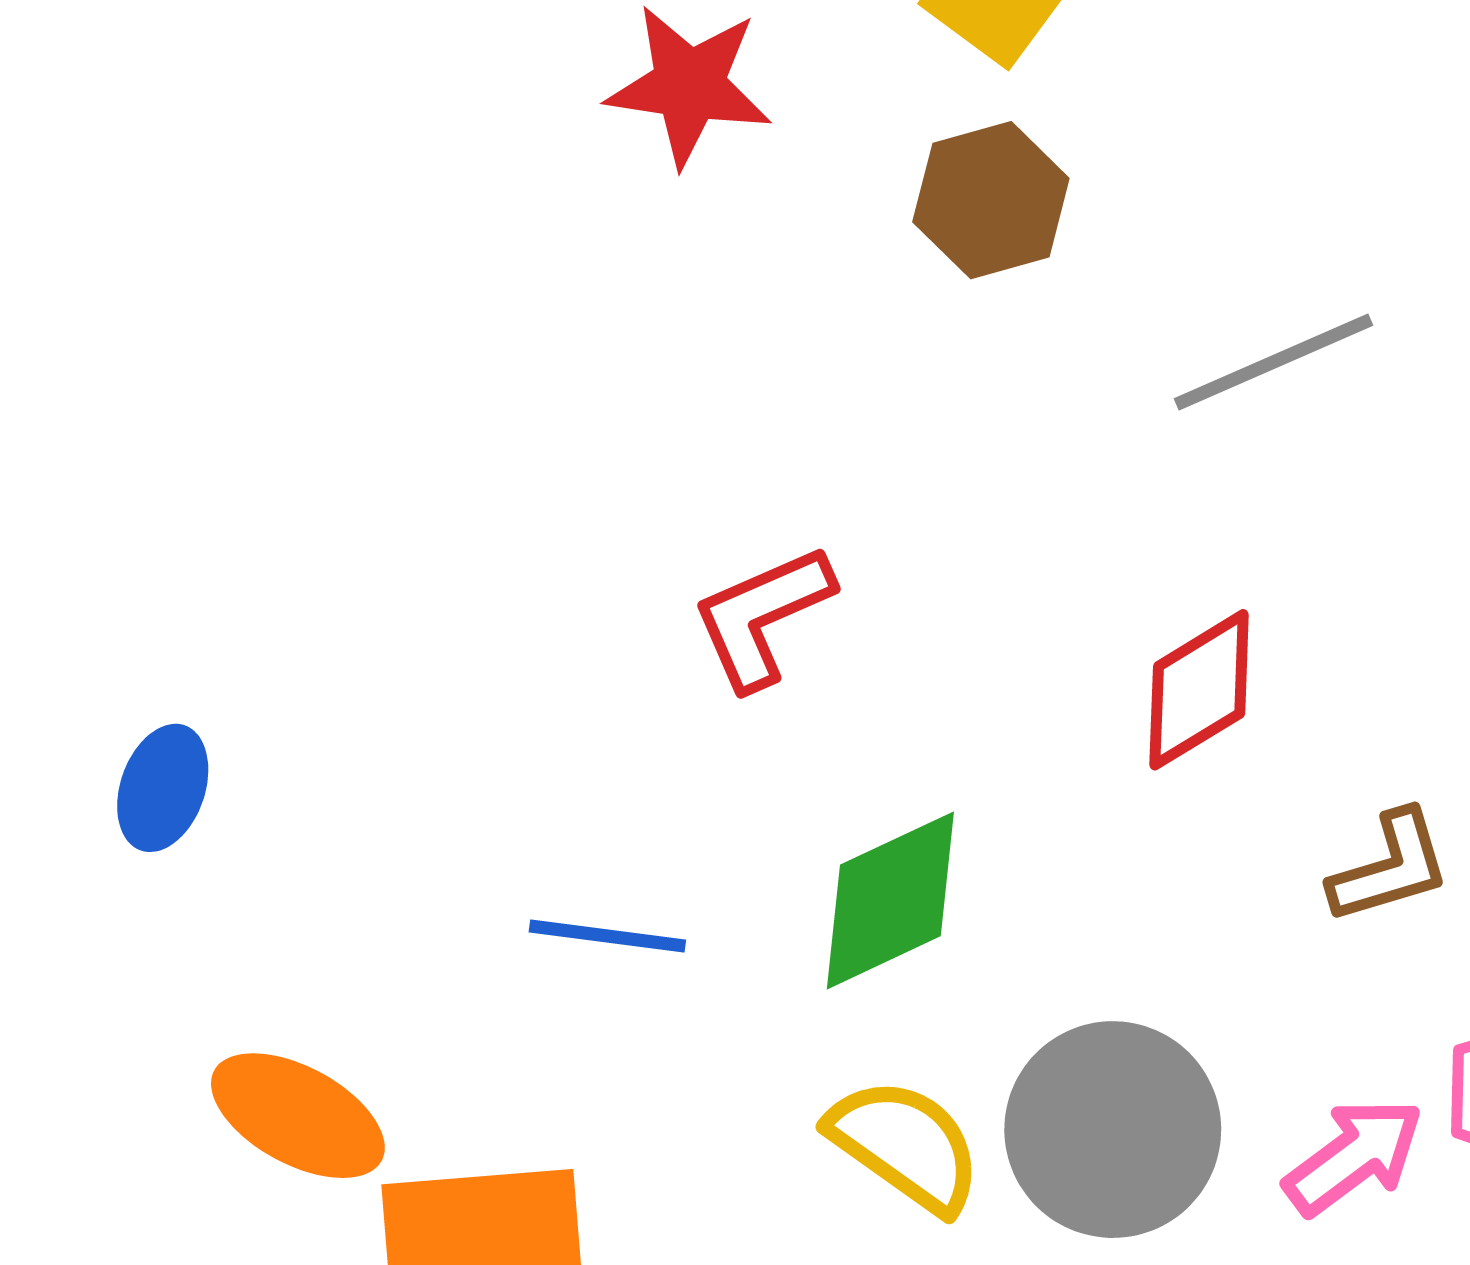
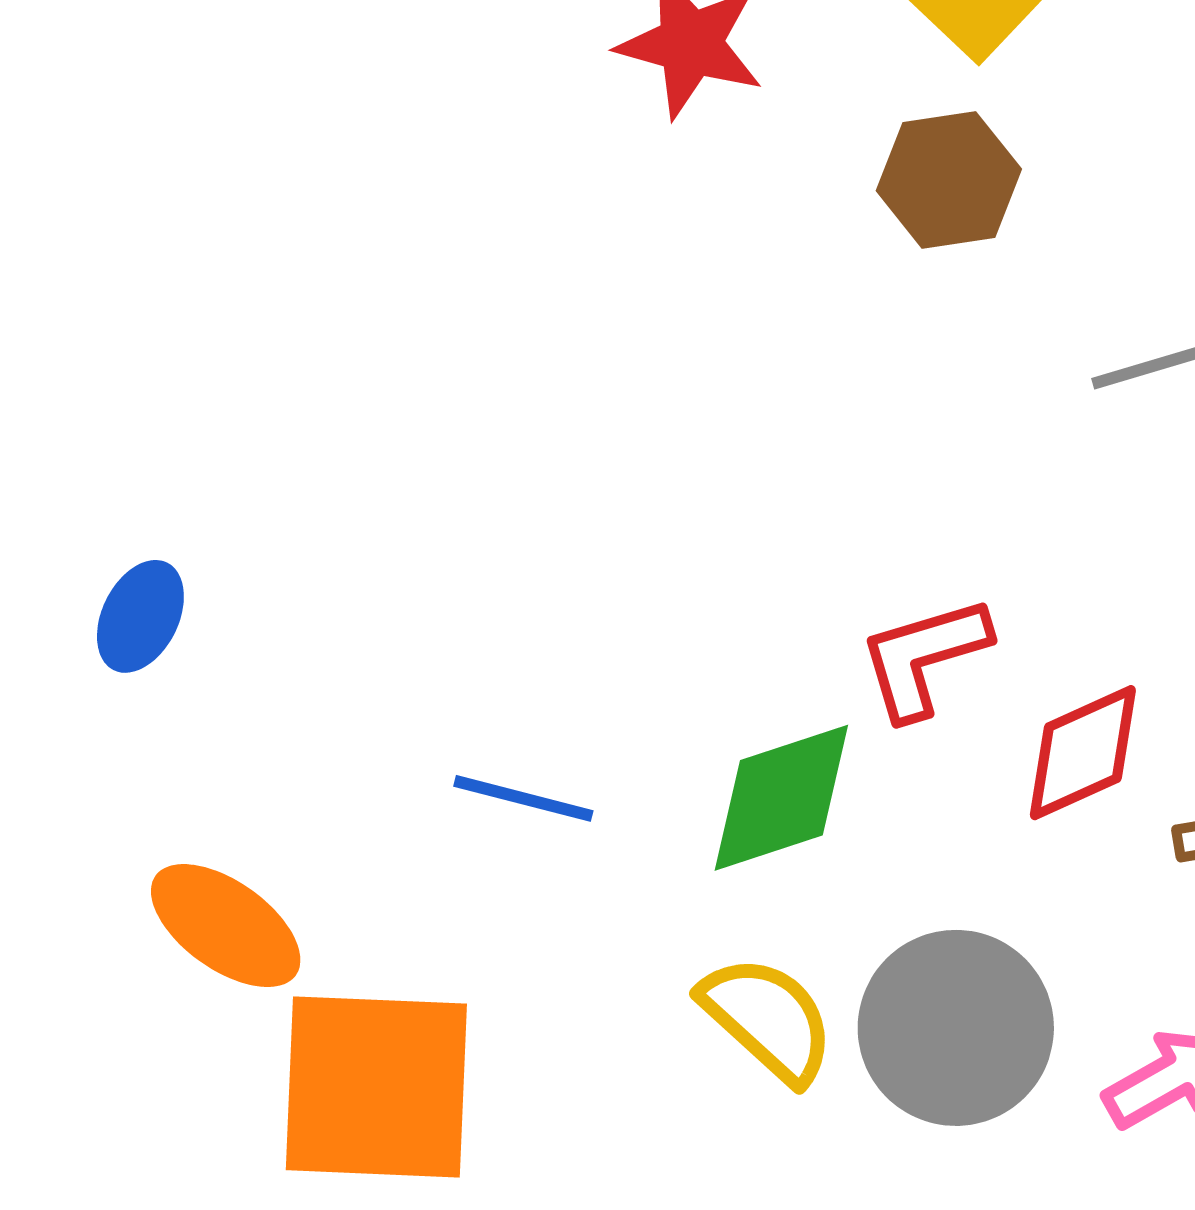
red L-shape: (762, 617) -> (924, 657), moved
red diamond: (1199, 690) -> (1083, 753), moved

